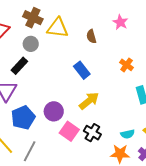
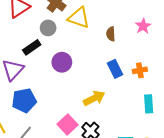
orange cross: (127, 65) -> (140, 70), turned 32
blue rectangle: (82, 70) -> (115, 69), moved
purple circle: (54, 111) -> (62, 62), moved

